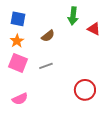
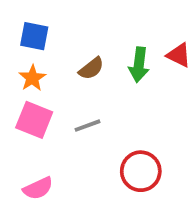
green arrow: (73, 16) -> (139, 65), moved
red circle: (85, 90) -> (141, 171), moved

